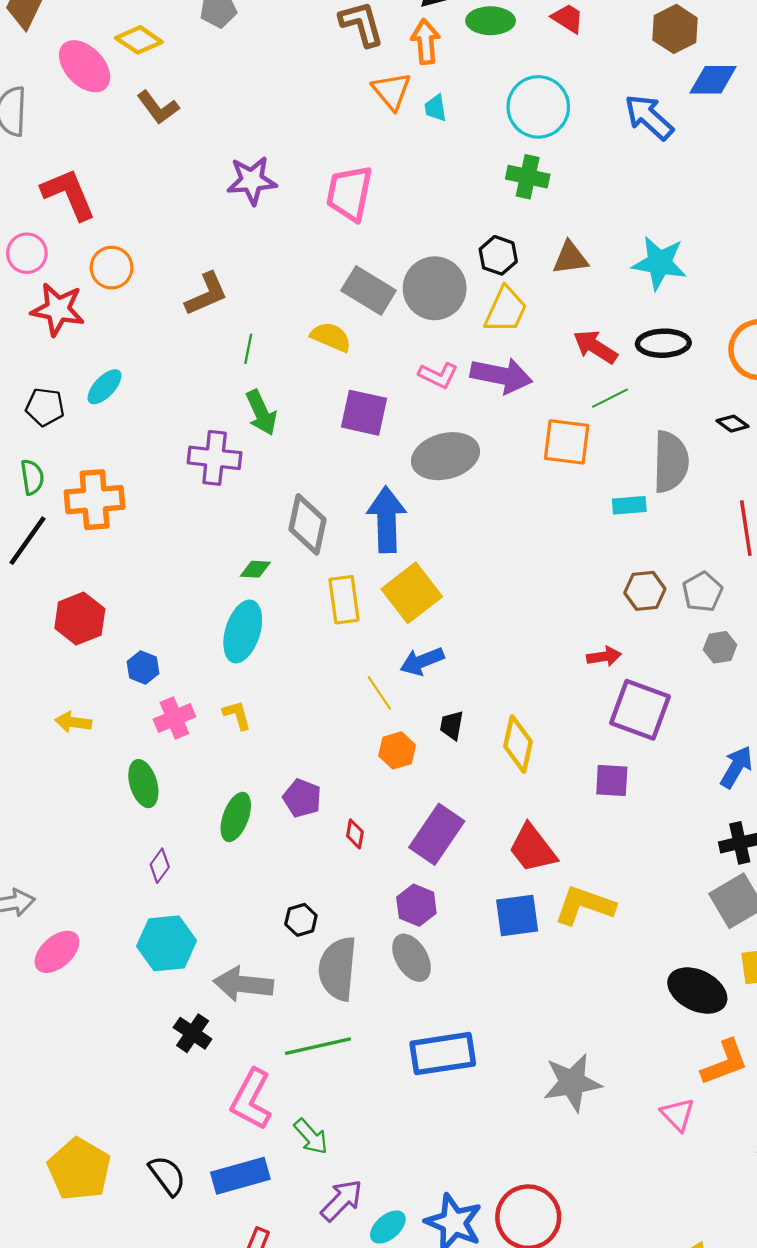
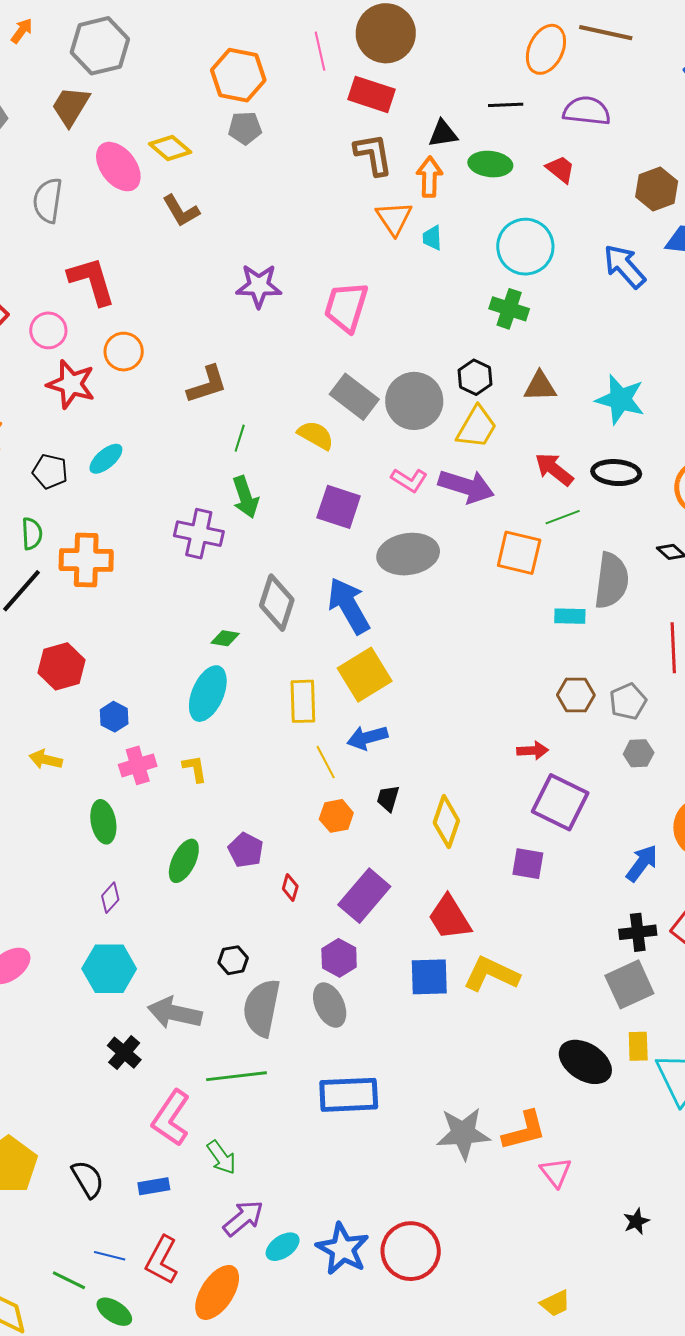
blue arrow: (387, 519) -> (349, 606), turned -34
yellow rectangle: (344, 600) -> (303, 701), moved
orange L-shape: (725, 1062) -> (524, 1131), moved
blue rectangle: (240, 1176) -> (154, 1186), size x0.6

